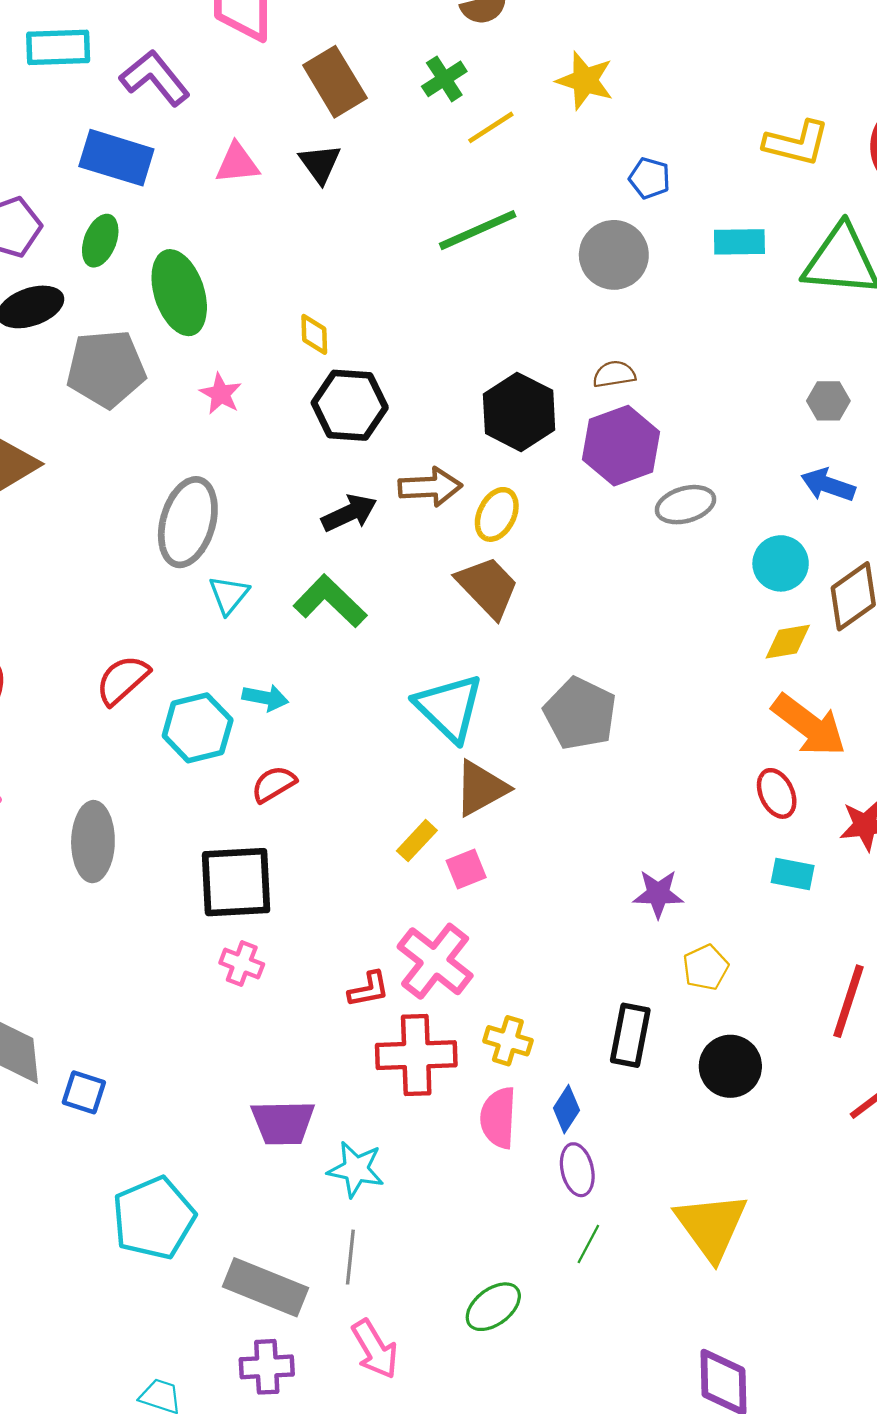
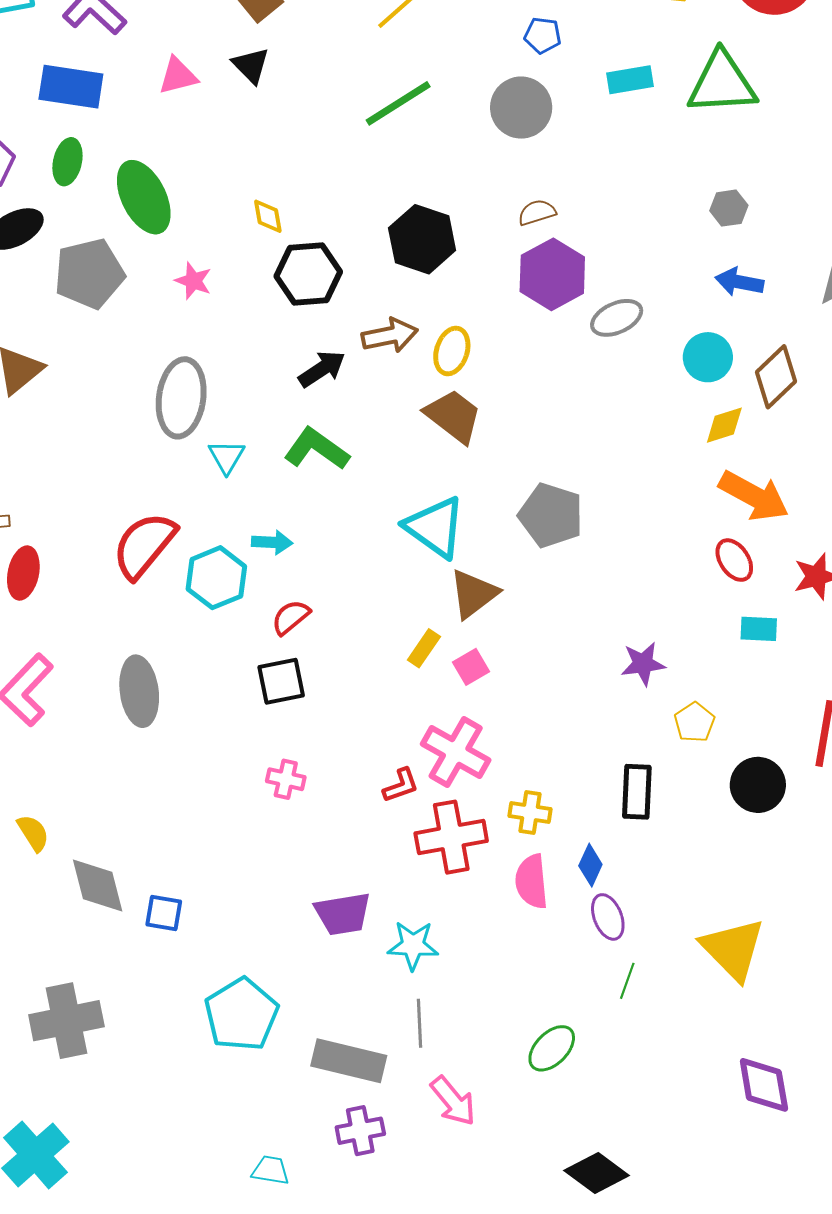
black hexagon: (519, 412) -> (422, 239), moved
red semicircle: (123, 680) -> (144, 545), size x1.4
black square: (236, 882) -> (281, 681), moved, size x0.7
black circle: (730, 1066) -> (758, 785), moved

